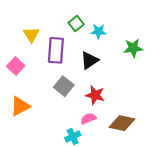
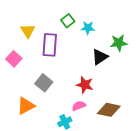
black triangle: (90, 60) -> (100, 57), moved
gray square: (64, 86) -> (44, 83), moved
orange triangle: (20, 106) -> (26, 106), moved

